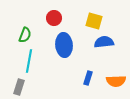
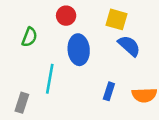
blue semicircle: (104, 42) -> (129, 46), turned 48
cyan line: (29, 61) -> (50, 79), moved

